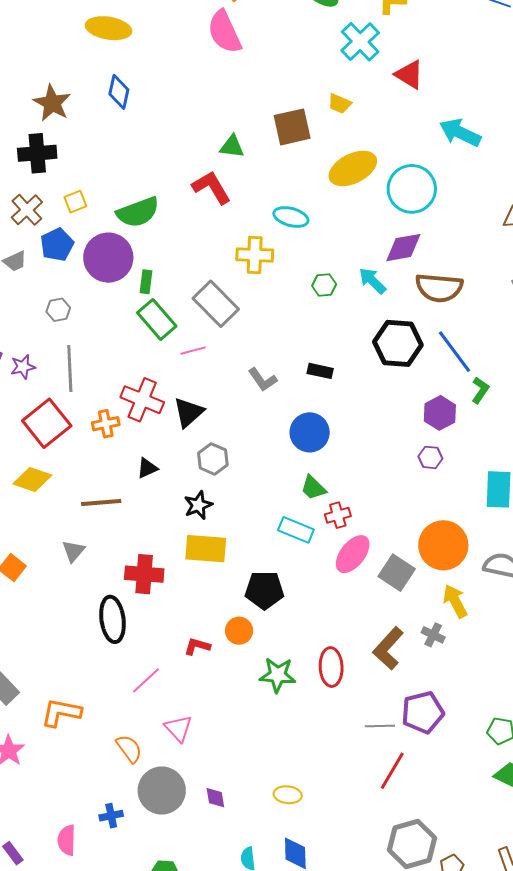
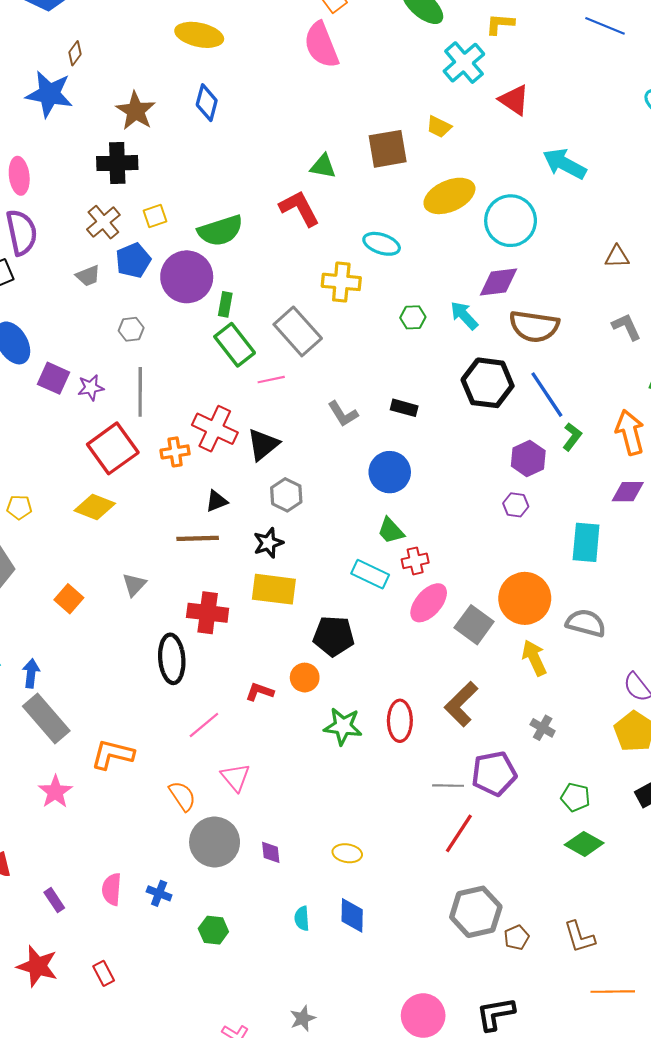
brown line: (101, 503) -> (198, 538), moved
gray cross: (433, 635) -> (543, 728), moved
blue cross: (111, 816) -> (159, 893), moved, turned 30

